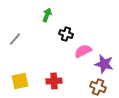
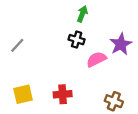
green arrow: (47, 15) -> (82, 14), moved
purple star: (104, 64) -> (121, 44), moved, turned 30

